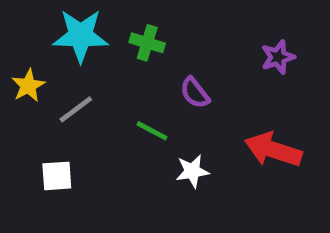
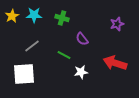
cyan star: (81, 36) -> (34, 15), size x0.7
yellow star: (28, 86) -> (12, 16), moved
white square: (57, 176) -> (24, 74), size x1.6

